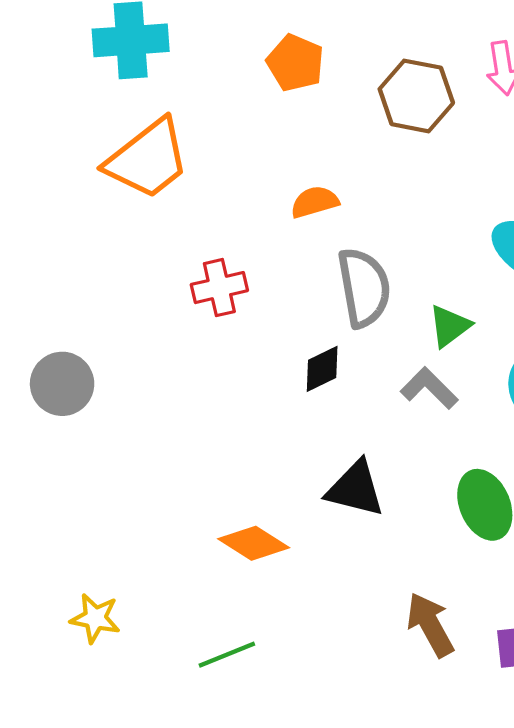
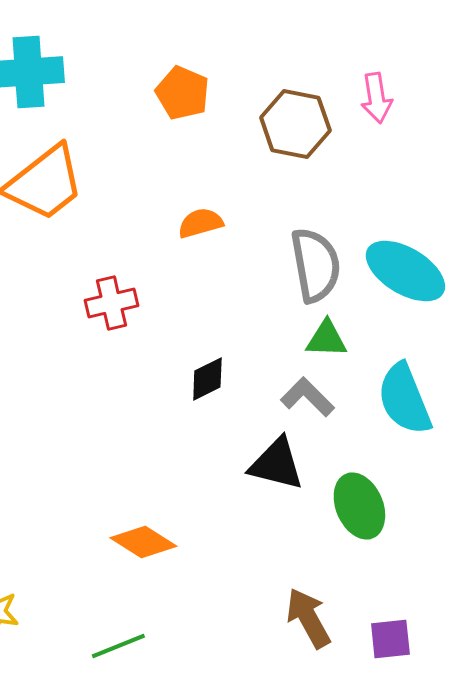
gray semicircle: (364, 288) -> (315, 265), moved
green triangle: (449, 326) -> (326, 339), turned 39
black triangle: (355, 489) -> (276, 464), moved

